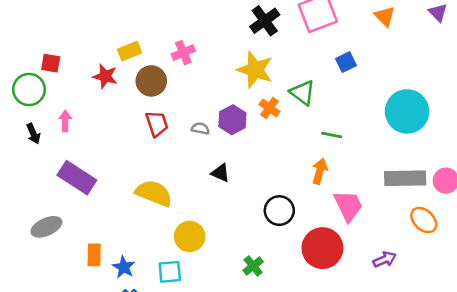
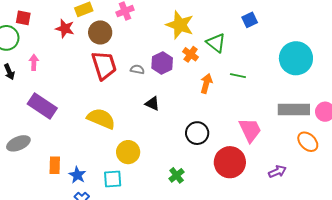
red trapezoid: (157, 124) -> (104, 65), size x1.4
orange arrow: (320, 171) -> (206, 83), moved

